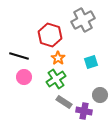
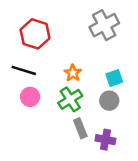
red hexagon: (50, 35) -> (35, 34), moved
gray circle: (100, 95) -> (109, 101), moved
gray rectangle: (64, 102) -> (80, 128), turned 35

